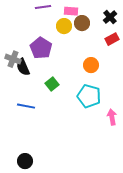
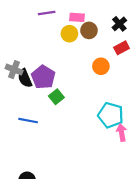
purple pentagon: (41, 48) -> (43, 77), moved
orange circle: (91, 65) -> (101, 66), moved
cyan pentagon: (89, 96) -> (111, 115), moved

